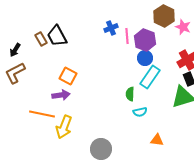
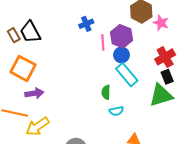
pink line: (127, 36) -> (103, 42), moved
orange square: (68, 76) -> (23, 68), moved, size x1.4
cyan rectangle: (150, 77) -> (127, 75), turned -75
yellow arrow: (64, 127) -> (37, 126), turned 35

